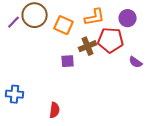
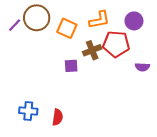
purple semicircle: (136, 62) -> (142, 67), turned -32
blue cross: (15, 94) -> (28, 111), moved

